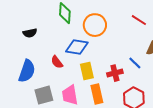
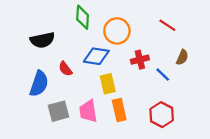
black semicircle: (30, 33) -> (42, 40), size x1.5
red semicircle: (57, 62) -> (65, 69), moved
red cross: (115, 73) -> (140, 60), moved

